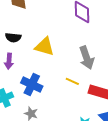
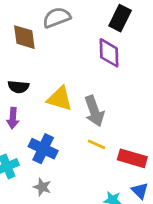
gray arrow: (87, 58) -> (94, 111), moved

